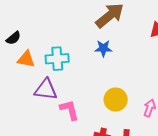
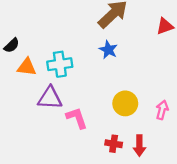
blue star: (103, 48) -> (108, 50), turned 30

